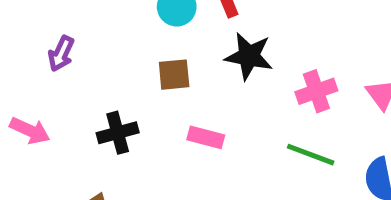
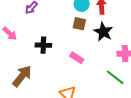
brown square: (174, 75) -> (79, 24), moved

